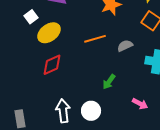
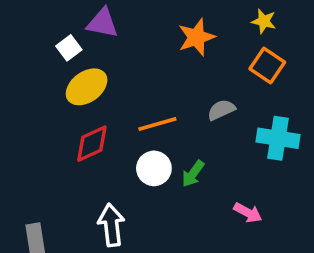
white square: (31, 17) -> (69, 48), moved
orange line: (95, 39) -> (157, 124), moved
white circle: (91, 111) -> (154, 168), moved

